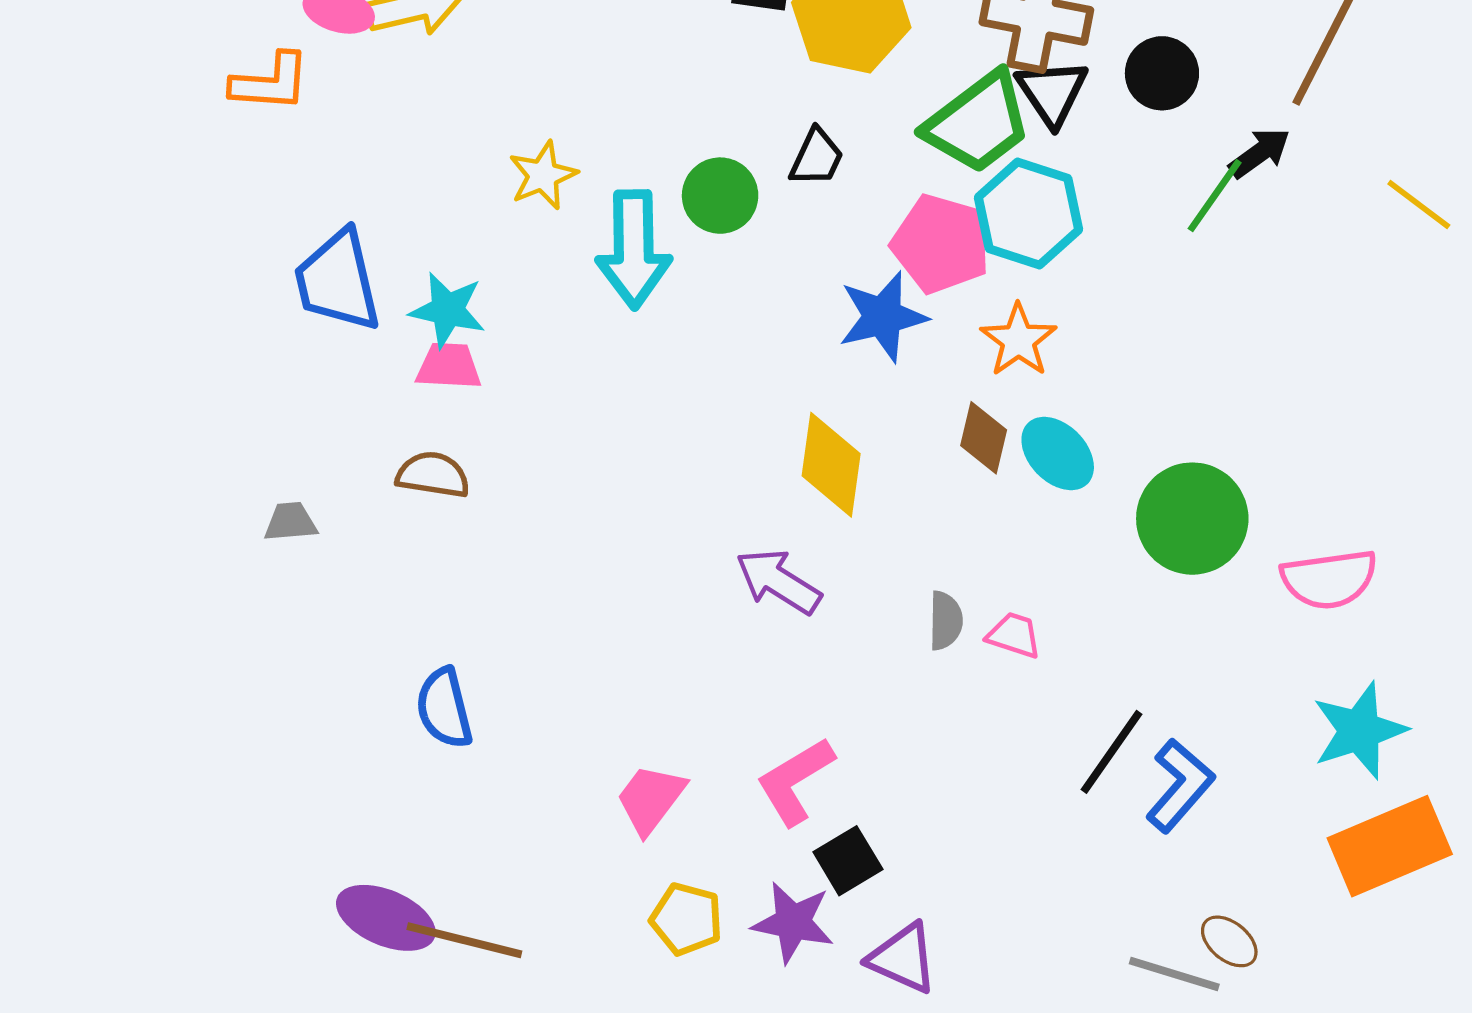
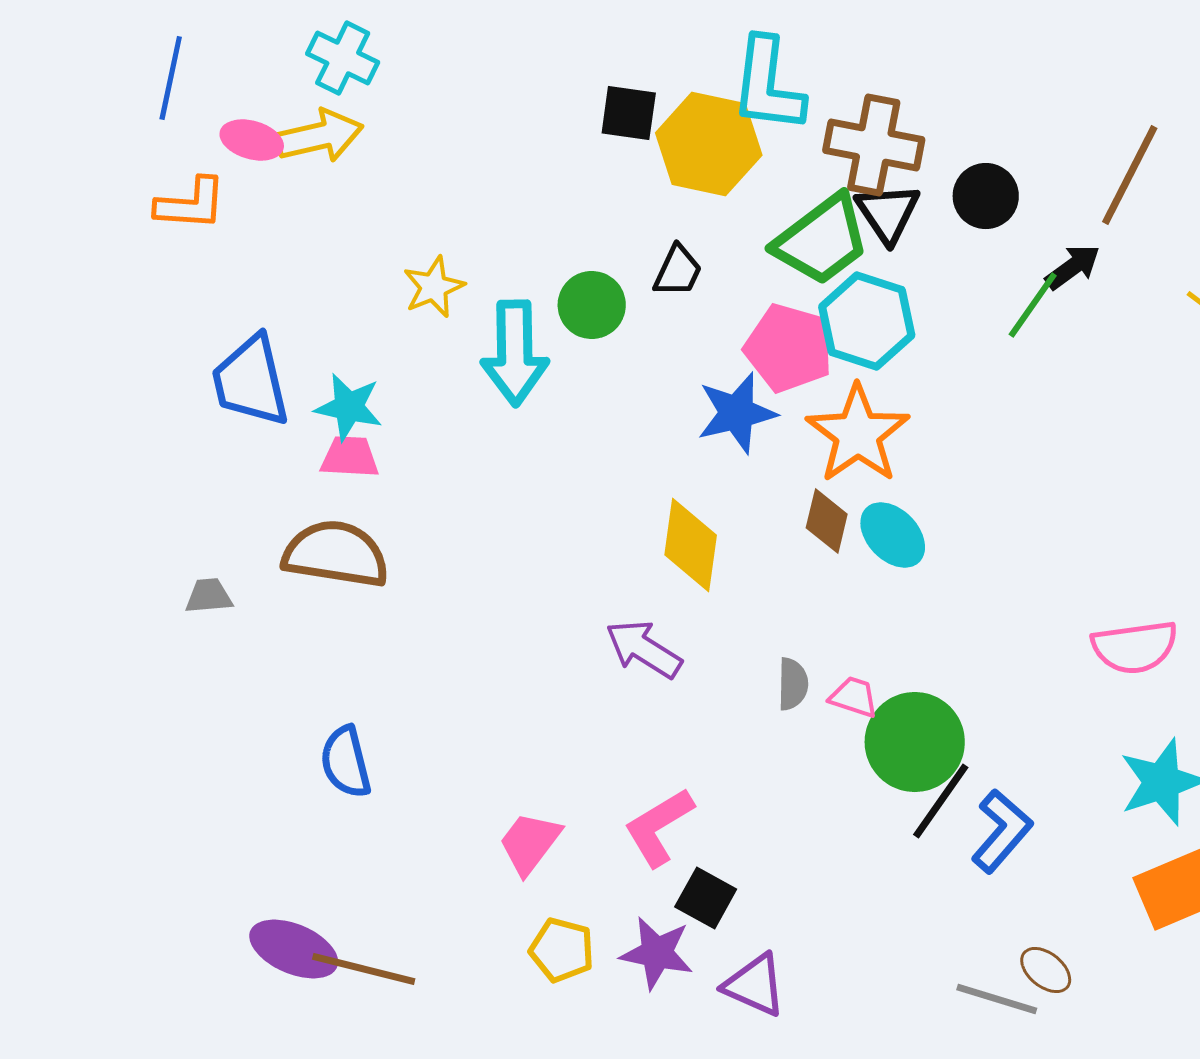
orange star: (1018, 340) -> (858, 434), size x1.5
brown semicircle: (433, 475) -> (336, 554), size x1.6
green circle: (1192, 519) -> (915, 742), moved
black square: (848, 861) -> (706, 898), turned -30

